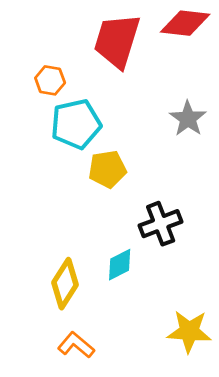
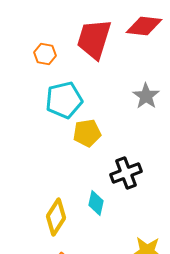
orange hexagon: (50, 80) -> (45, 54), moved
cyan diamond: (120, 265) -> (96, 203), turned -50

